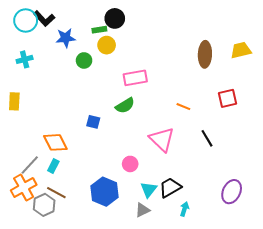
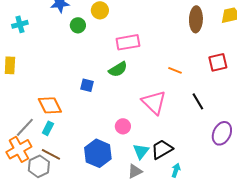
purple ellipse: (232, 192) -> (222, 133), moved

